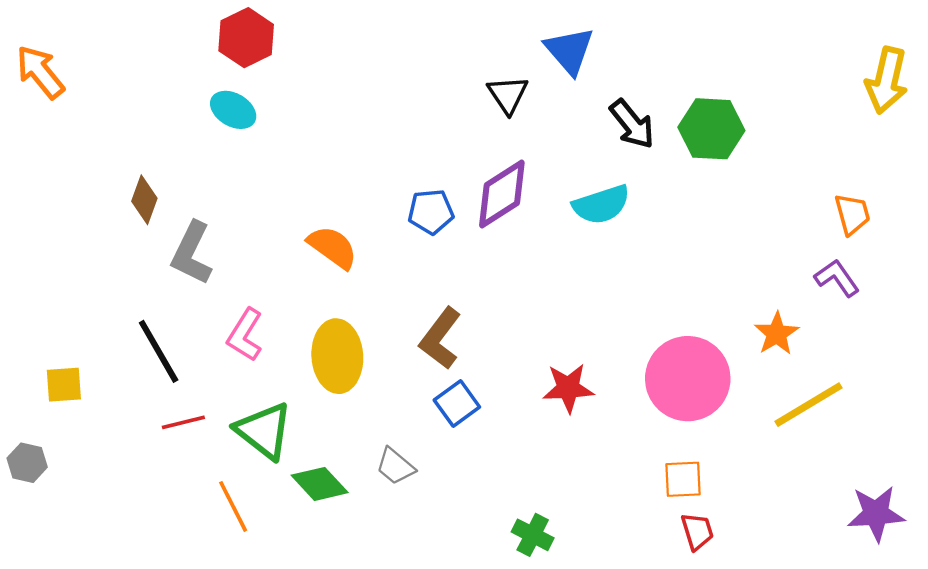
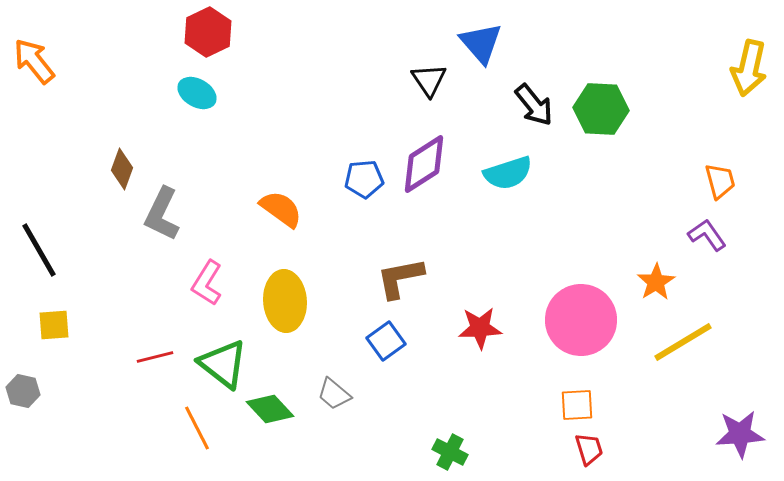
brown L-shape: (440, 338) -> (400, 278), moved, turned 42
black line: (159, 351) -> (39, 250), moved

